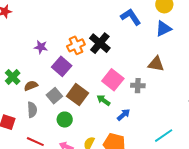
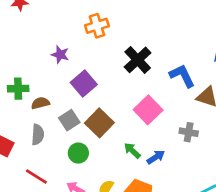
blue L-shape: (131, 17) -> (182, 76), moved
orange cross: (76, 45) -> (97, 26), moved
green cross: (13, 77) -> (18, 89), turned 35
gray cross: (138, 86) -> (189, 132), moved
green arrow: (103, 100) -> (132, 150), moved

